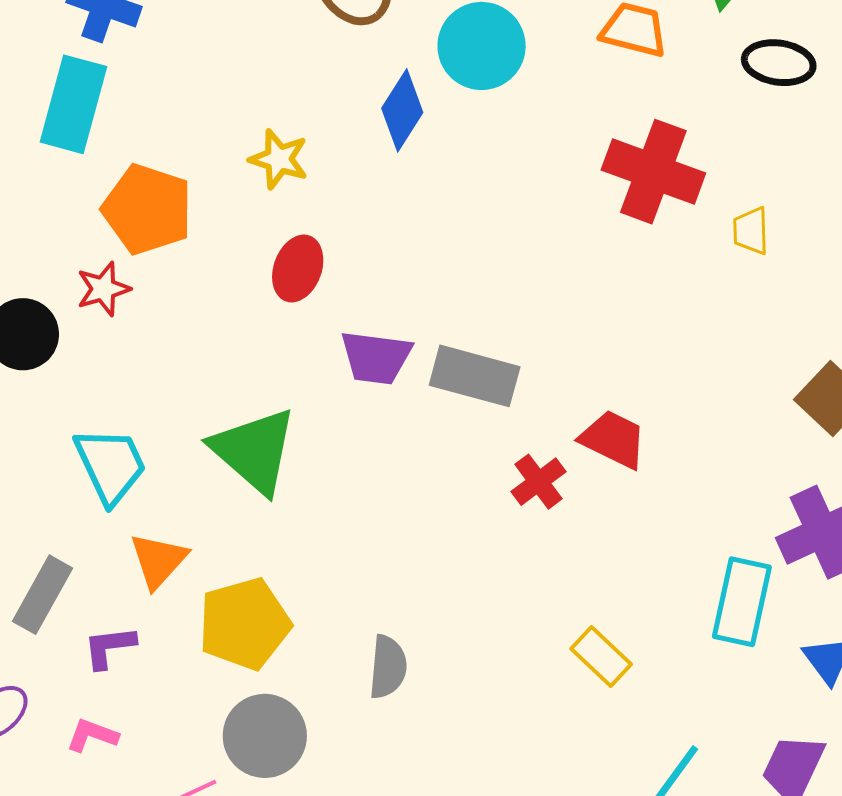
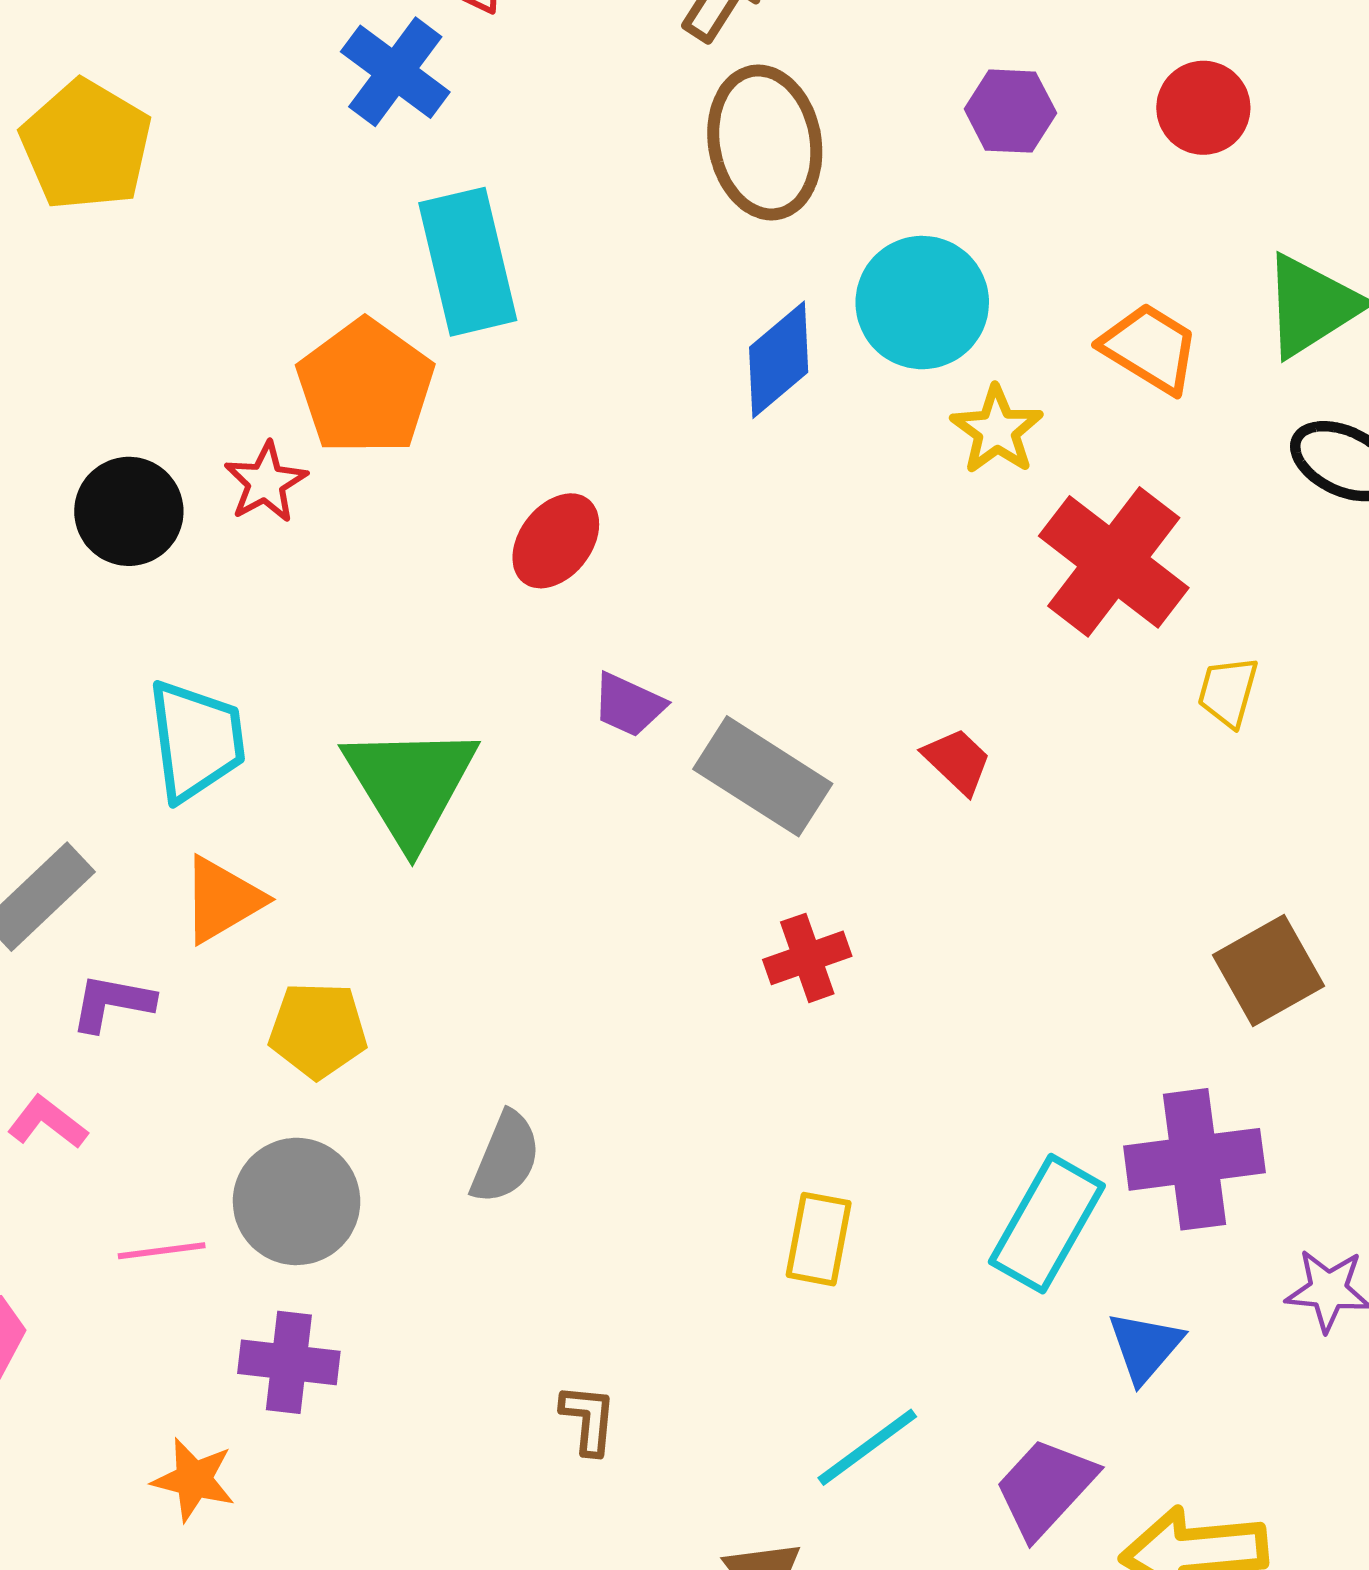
cyan rectangle: (73, 104) -> (468, 262), moved, turned -46
yellow star: (279, 159) -> (997, 430), moved
red star: (103, 289) -> (266, 482), turned -30
purple trapezoid: (376, 357) -> (629, 705), size x0.7
red trapezoid: (613, 439) -> (957, 761), moved, size x0.7
yellow pentagon: (244, 624) -> (318, 1030), size x0.7
yellow rectangle: (601, 657) -> (819, 1239), turned 40

